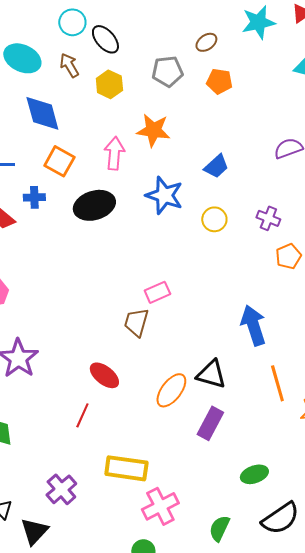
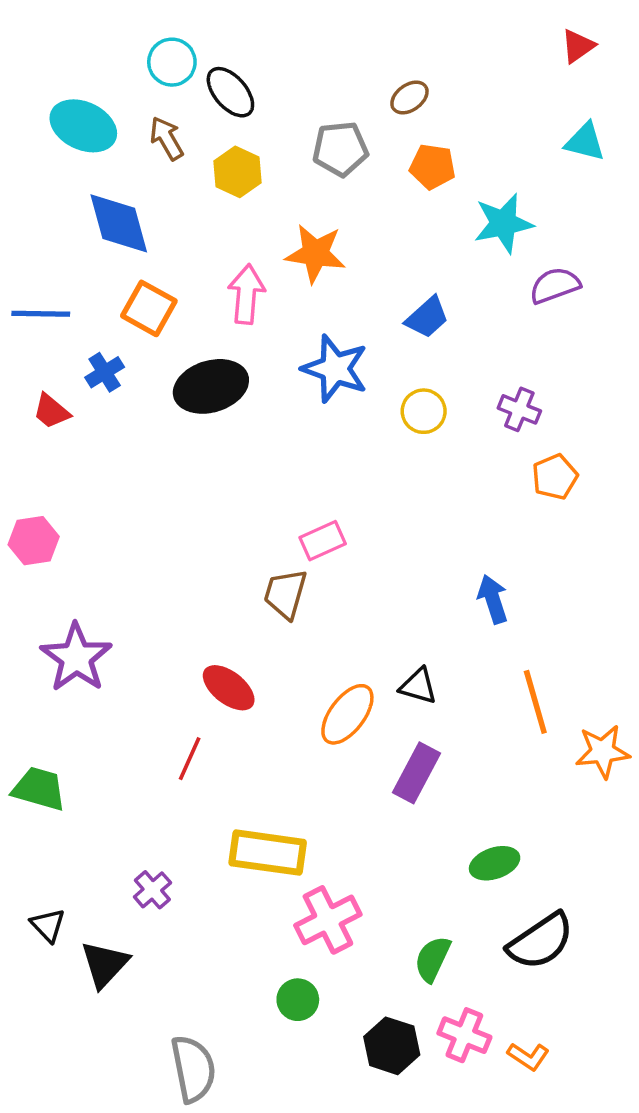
cyan star: (258, 22) -> (503, 223), moved
blue cross: (34, 197) -> (105, 372), turned -30
blue arrow: (253, 325) -> (493, 599), size x0.7
black triangle: (211, 374) -> (418, 686), size x0.7
purple cross: (61, 489) -> (152, 890), size x0.7

